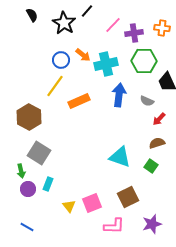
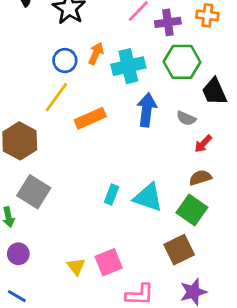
orange arrow: (83, 55) -> (96, 53), turned -105
green square: (151, 166) -> (192, 210), size x1.5
cyan rectangle: (48, 184) -> (111, 195), moved
purple circle: (28, 189) -> (18, 254), moved
brown square: (128, 197) -> (179, 250), moved

